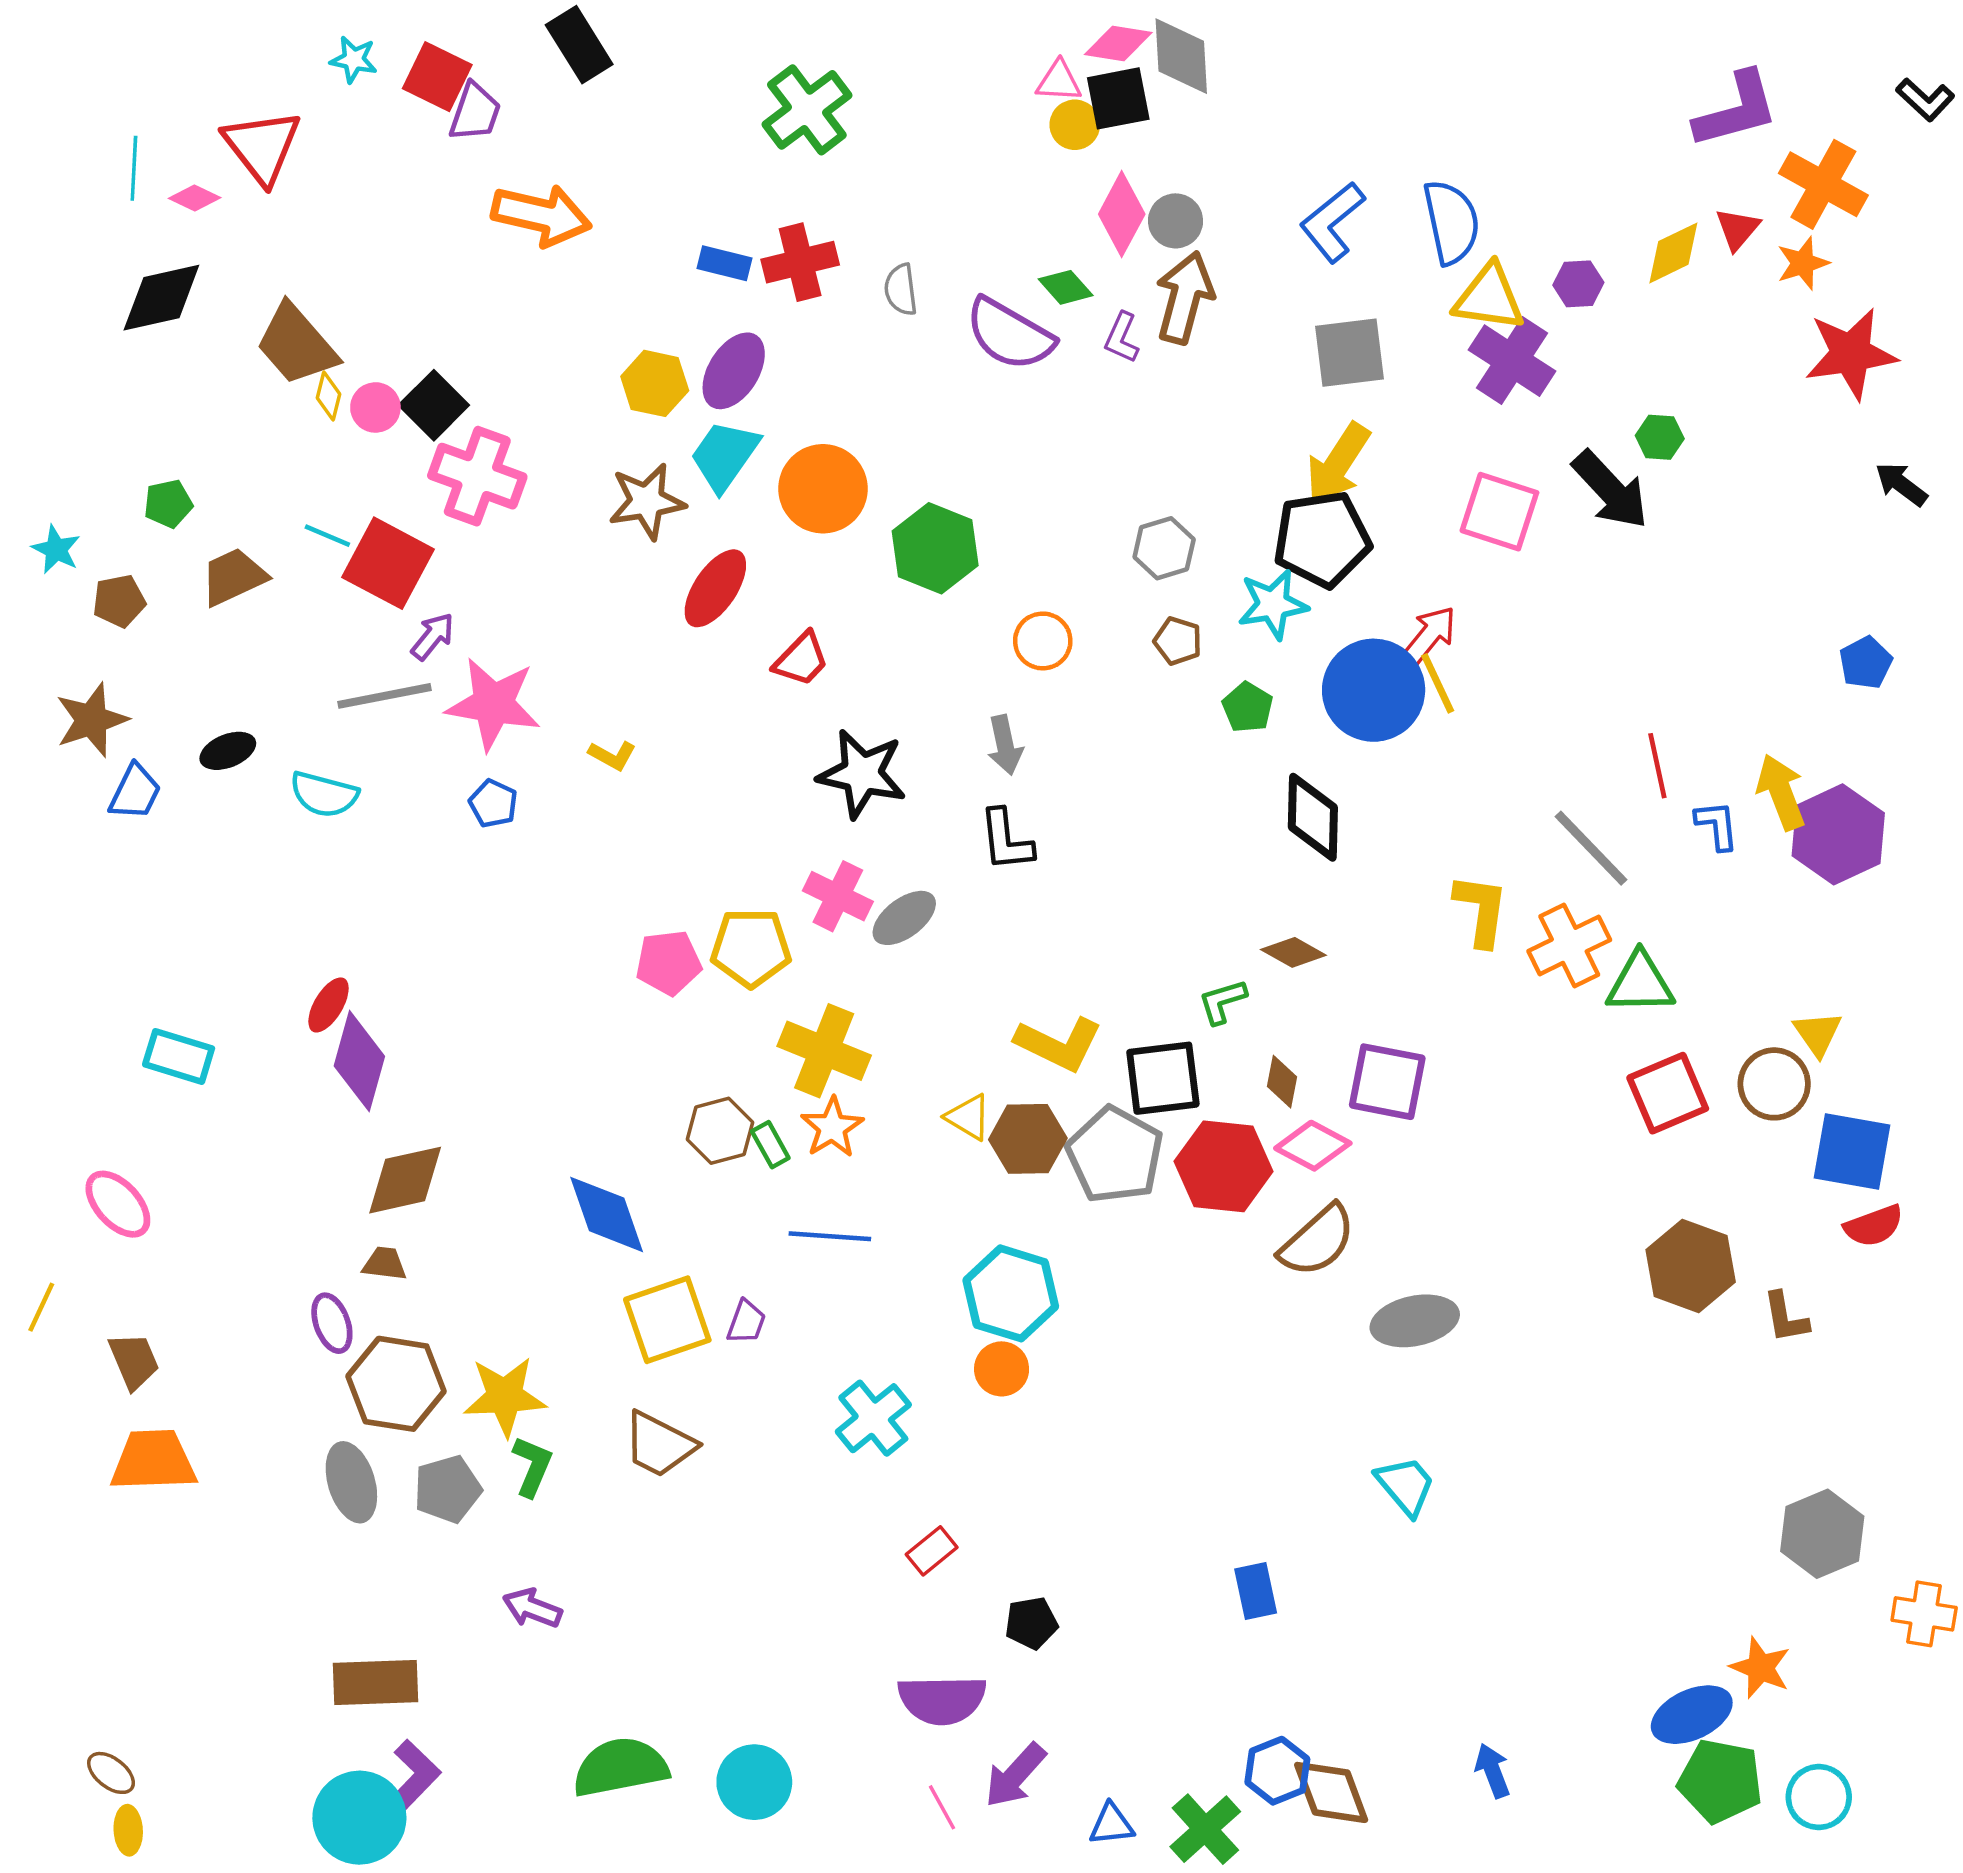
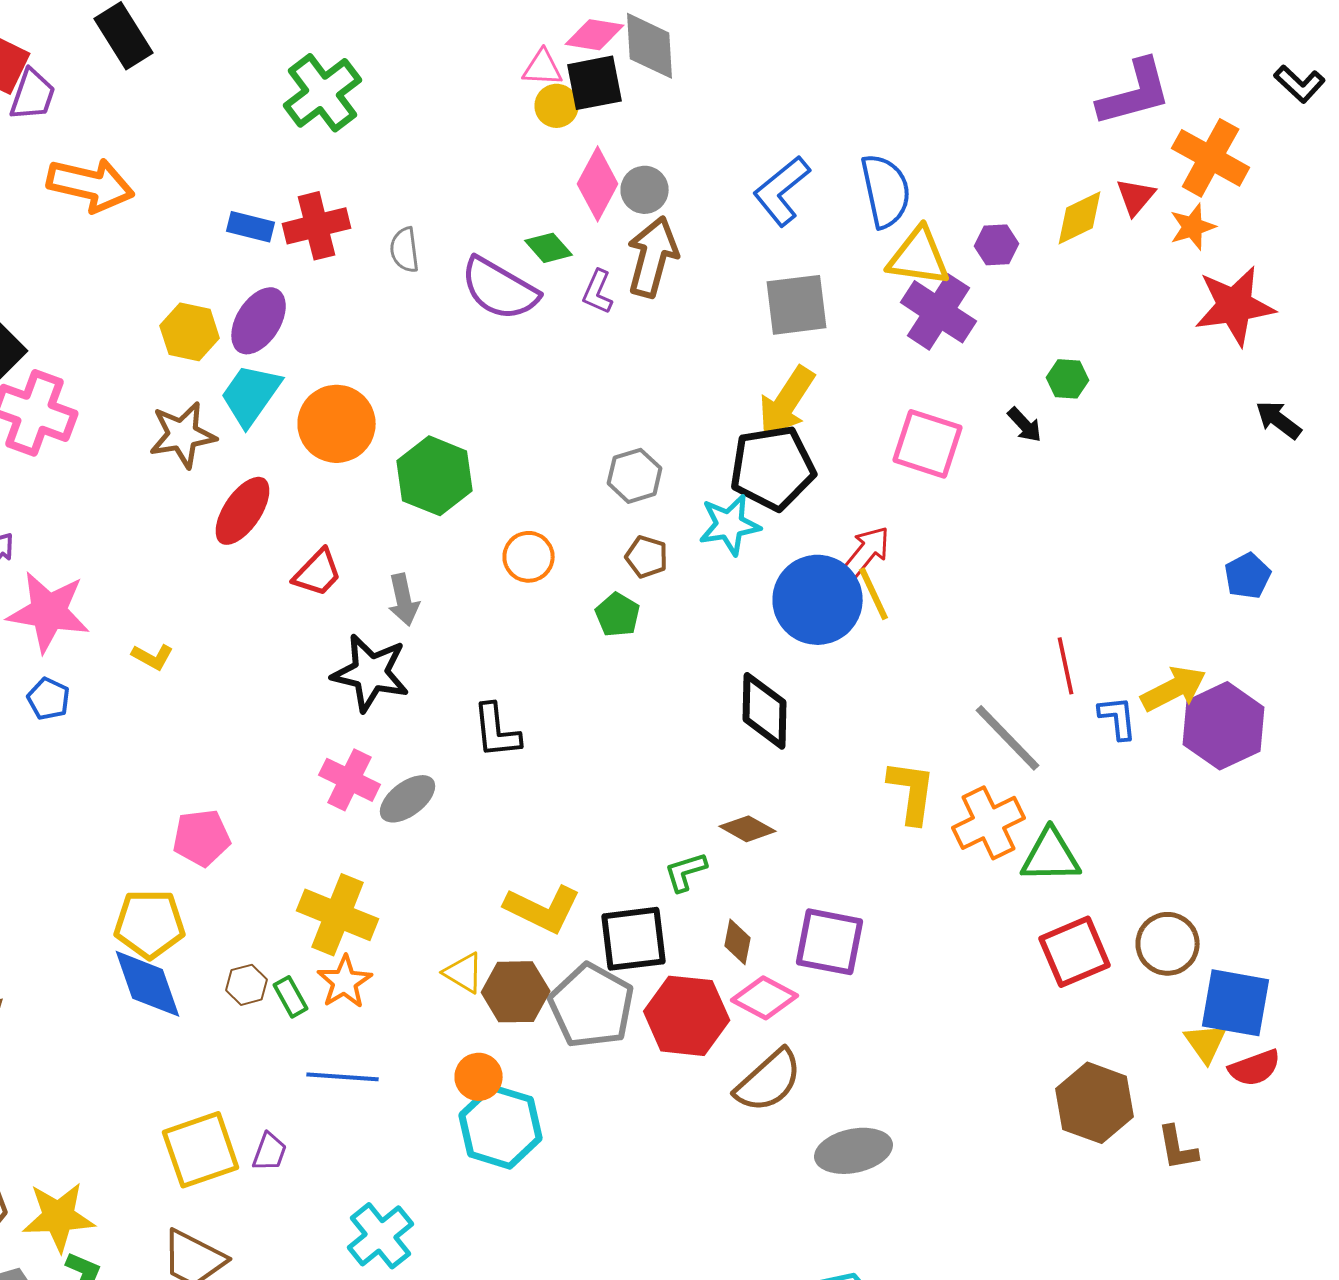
black arrow: (1610, 490) -> (1025, 425), size x0.5
green pentagon: (1248, 707) -> (618, 615), moved
gray arrow: (1005, 745) -> (404, 600), moved
yellow arrow: (1781, 792) -> (1174, 689), turned 84
yellow pentagon: (751, 948) -> (150, 924), moved
yellow triangle: (1818, 1034) -> (1206, 1043), moved
brown hexagon: (720, 1131) -> (247, 985), size x0.7
blue diamond: (607, 1214) -> (148, 984), moved
orange circle: (1002, 1369) -> (479, 1077), moved

